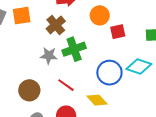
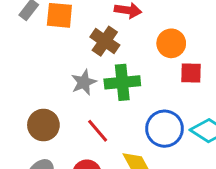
brown cross: (56, 25) -> (105, 41), turned -30
gray star: (49, 56) -> (84, 82), turned 30

